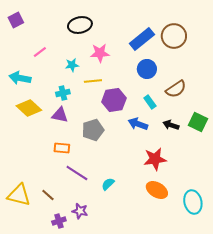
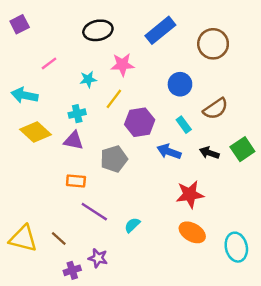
blue rectangle: (142, 39) -> (160, 30), moved
yellow line: (93, 81) -> (114, 99), turned -48
green square: (198, 122) -> (242, 149), turned 30

